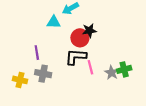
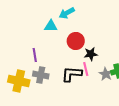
black star: (89, 31) -> (91, 54), moved
black L-shape: (76, 57) -> (72, 74), moved
yellow cross: (20, 80) -> (19, 81), size x1.5

